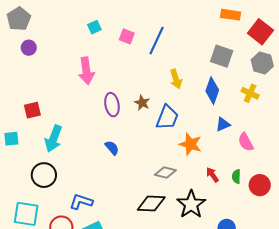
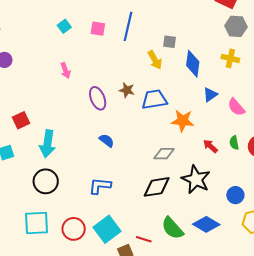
gray square: (222, 56) -> (169, 42), moved, size x0.6
pink arrow: (86, 71) -> (65, 71), size x0.6
blue trapezoid: (167, 117) -> (154, 99), turned -108
blue L-shape: (81, 202) -> (100, 186), moved

